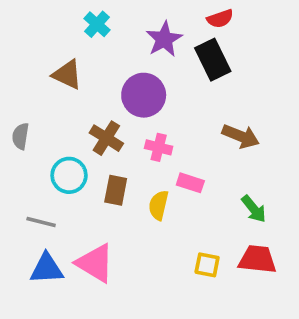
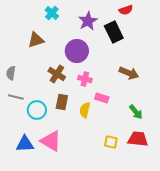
red semicircle: (220, 19) -> (126, 10), moved
brown triangle: (67, 75) -> (36, 40), turned -42
cyan circle: (69, 175) -> (37, 110), moved
gray line: (41, 222) -> (16, 97), moved

